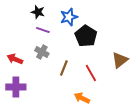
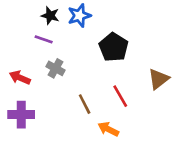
blue star: (69, 17) -> (79, 16), moved
purple line: (43, 30) -> (44, 39), moved
brown line: (64, 68) -> (85, 104), moved, turned -49

